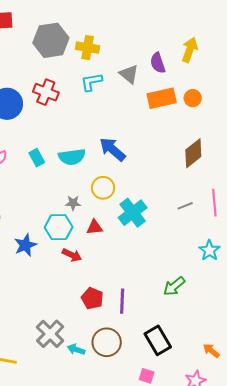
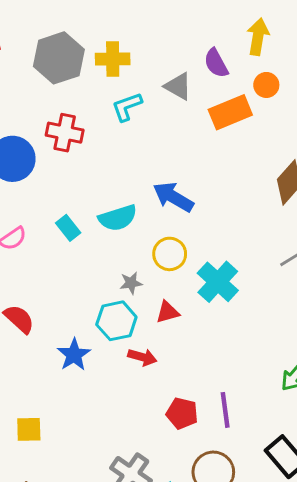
orange circle: (193, 98) -> (266, 85), moved

